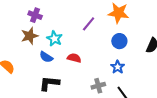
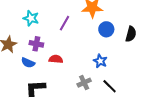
purple cross: (35, 15) -> (36, 44), moved
cyan star: (54, 39) -> (31, 18), moved
blue circle: (119, 41) -> (106, 29), moved

